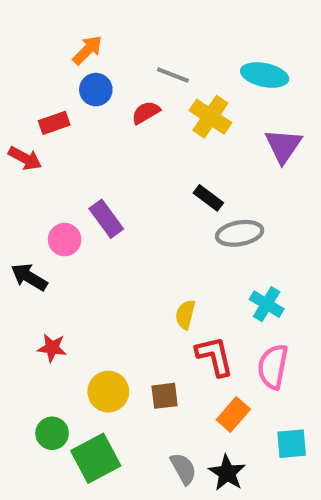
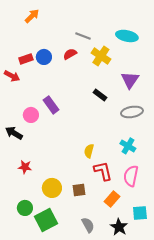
orange arrow: (87, 50) -> (32, 16), moved
blue circle: (96, 90) -> (44, 57), moved
purple triangle: (283, 146) -> (130, 80), moved
gray ellipse: (240, 233) -> (132, 112), moved
black star: (227, 473) -> (119, 227), moved

